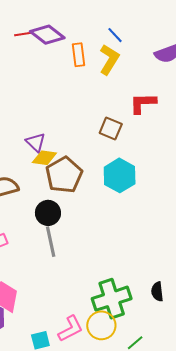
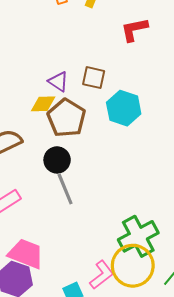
brown square: (111, 129) -> (94, 78), moved
purple triangle: (36, 142) -> (58, 82), moved
yellow circle: (101, 325) -> (133, 266), size x1.4

